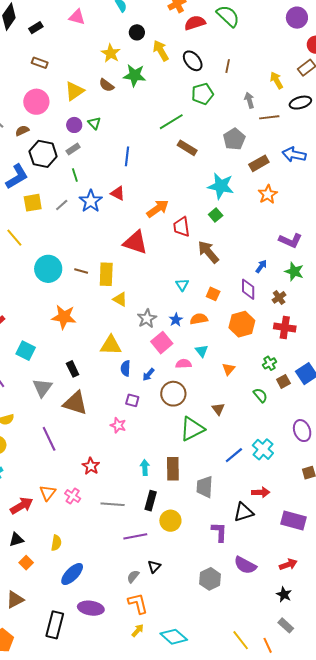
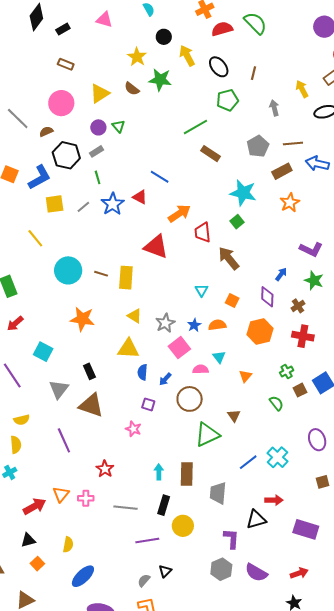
brown line: (269, 117) -> (293, 144), moved
blue line: (127, 156) -> (160, 177), moved, turned -66
yellow triangle: (120, 299) -> (135, 316), moved
pink cross: (73, 496) -> (86, 498), turned -35
gray hexagon: (210, 579) -> (221, 569), moved

